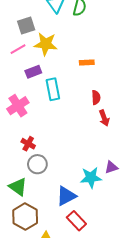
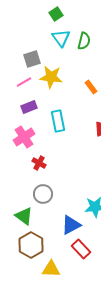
orange rectangle: (87, 63) -> (91, 87), moved, turned 56
purple rectangle: (33, 72) -> (29, 107), moved
red cross: (28, 144) -> (39, 163), moved

